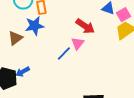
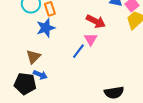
brown triangle: (15, 38) -> (33, 57), moved
blue arrow: (23, 72) -> (40, 75), turned -120

